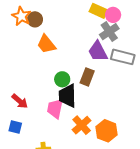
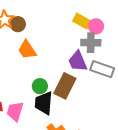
gray cross: (109, 32) -> (91, 43), turned 30
brown rectangle: (87, 77) -> (65, 86), size x1.4
pink trapezoid: (55, 109) -> (15, 111), moved

